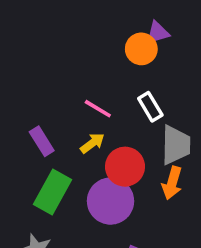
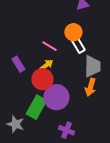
orange circle: (141, 49) -> (73, 32), moved
red circle: (125, 167) -> (42, 79), moved
green rectangle: (53, 192) -> (36, 107), moved

